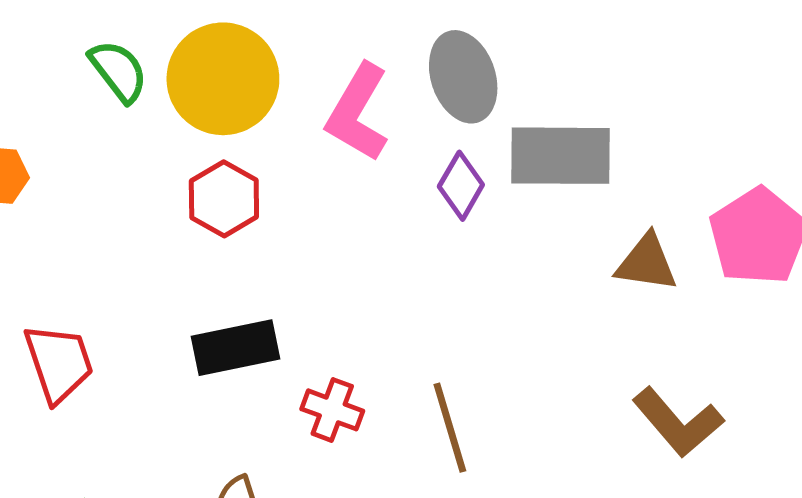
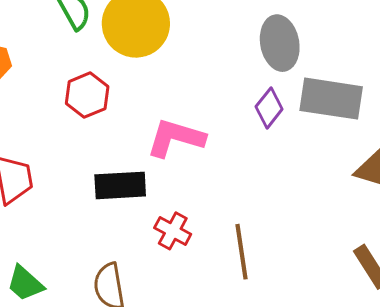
pink L-shape: (358, 113) -> (176, 138), moved, turned 68
red hexagon: (224, 199) -> (87, 95), moved

